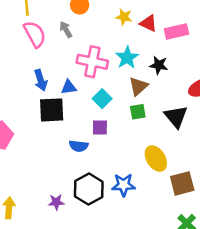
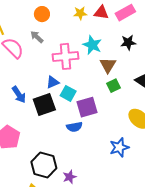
black star: (159, 65) -> (128, 42), moved
blue arrow: (41, 80) -> (19, 95), moved
cyan square: (102, 99) -> (68, 93), moved
purple square: (100, 128) -> (87, 107), size x1.5
black hexagon: (89, 189) -> (44, 165), moved

